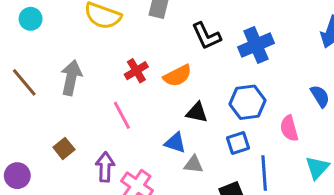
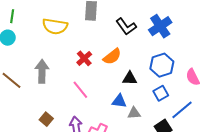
blue line: (264, 173) -> (182, 110), turned 65

